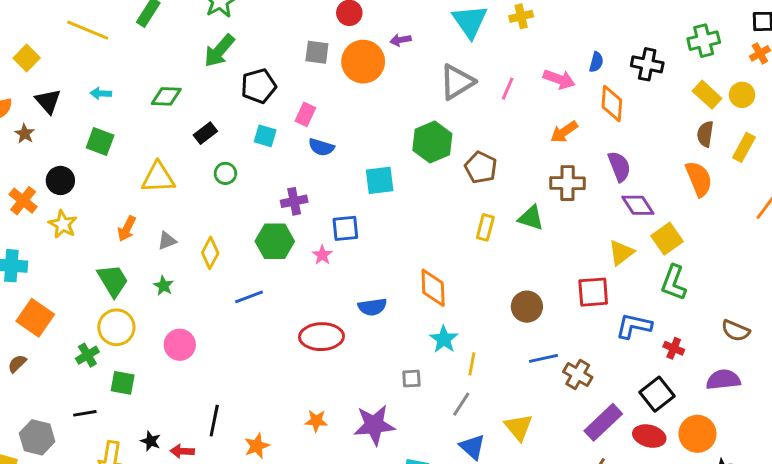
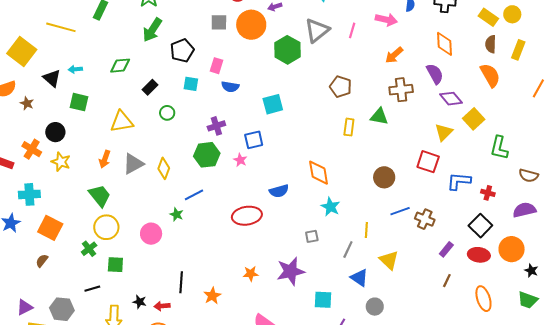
yellow square: (27, 58) -> (22, 52), size x1.6
black triangle: (48, 101) -> (52, 78), moved
orange diamond: (612, 103) -> (444, 44), moved
green hexagon: (432, 142) -> (287, 50), moved
gray triangle: (167, 241) -> (133, 164), size x1.6
green L-shape: (674, 283) -> (499, 148), moved
green star: (163, 286) -> (177, 214), moved
red square: (593, 292) -> (428, 162), turned 30
yellow line: (472, 364) -> (366, 230), moved
purple rectangle: (603, 422) -> (446, 249), size x0.6

